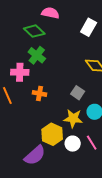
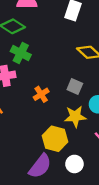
orange cross: (40, 93) -> (41, 94), moved, turned -32
white circle: (73, 144) -> (74, 164), moved

